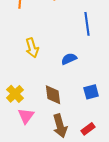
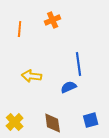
blue line: (87, 24) -> (79, 64), moved
yellow arrow: (32, 48) -> (32, 76), turned 114

